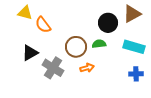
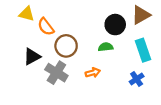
brown circle: (76, 47) -> (66, 46), moved
cyan rectangle: (134, 47) -> (143, 50), turned 55
blue cross: (136, 74) -> (137, 79), moved, turned -32

